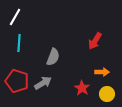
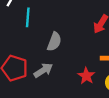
cyan line: (19, 43) -> (28, 17), moved

